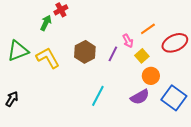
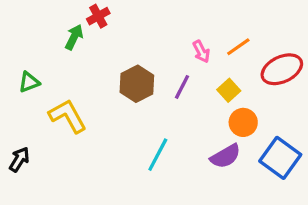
pink arrow: (128, 41) -> (201, 52), moved
green triangle: (18, 51) -> (29, 82), size x0.6
yellow L-shape: (48, 58) -> (68, 116), moved

